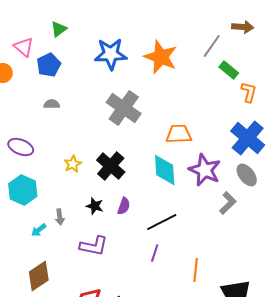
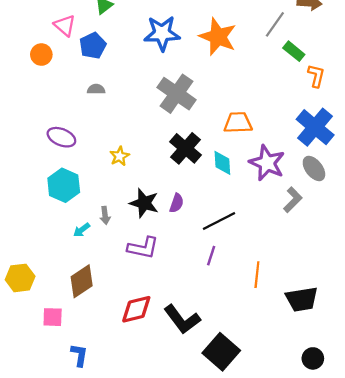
black cross: (111, 166) -> (185, 148), moved
cyan diamond: (165, 170) -> (222, 163), size x0.7
black star: (95, 206) -> (144, 203), size x1.5

